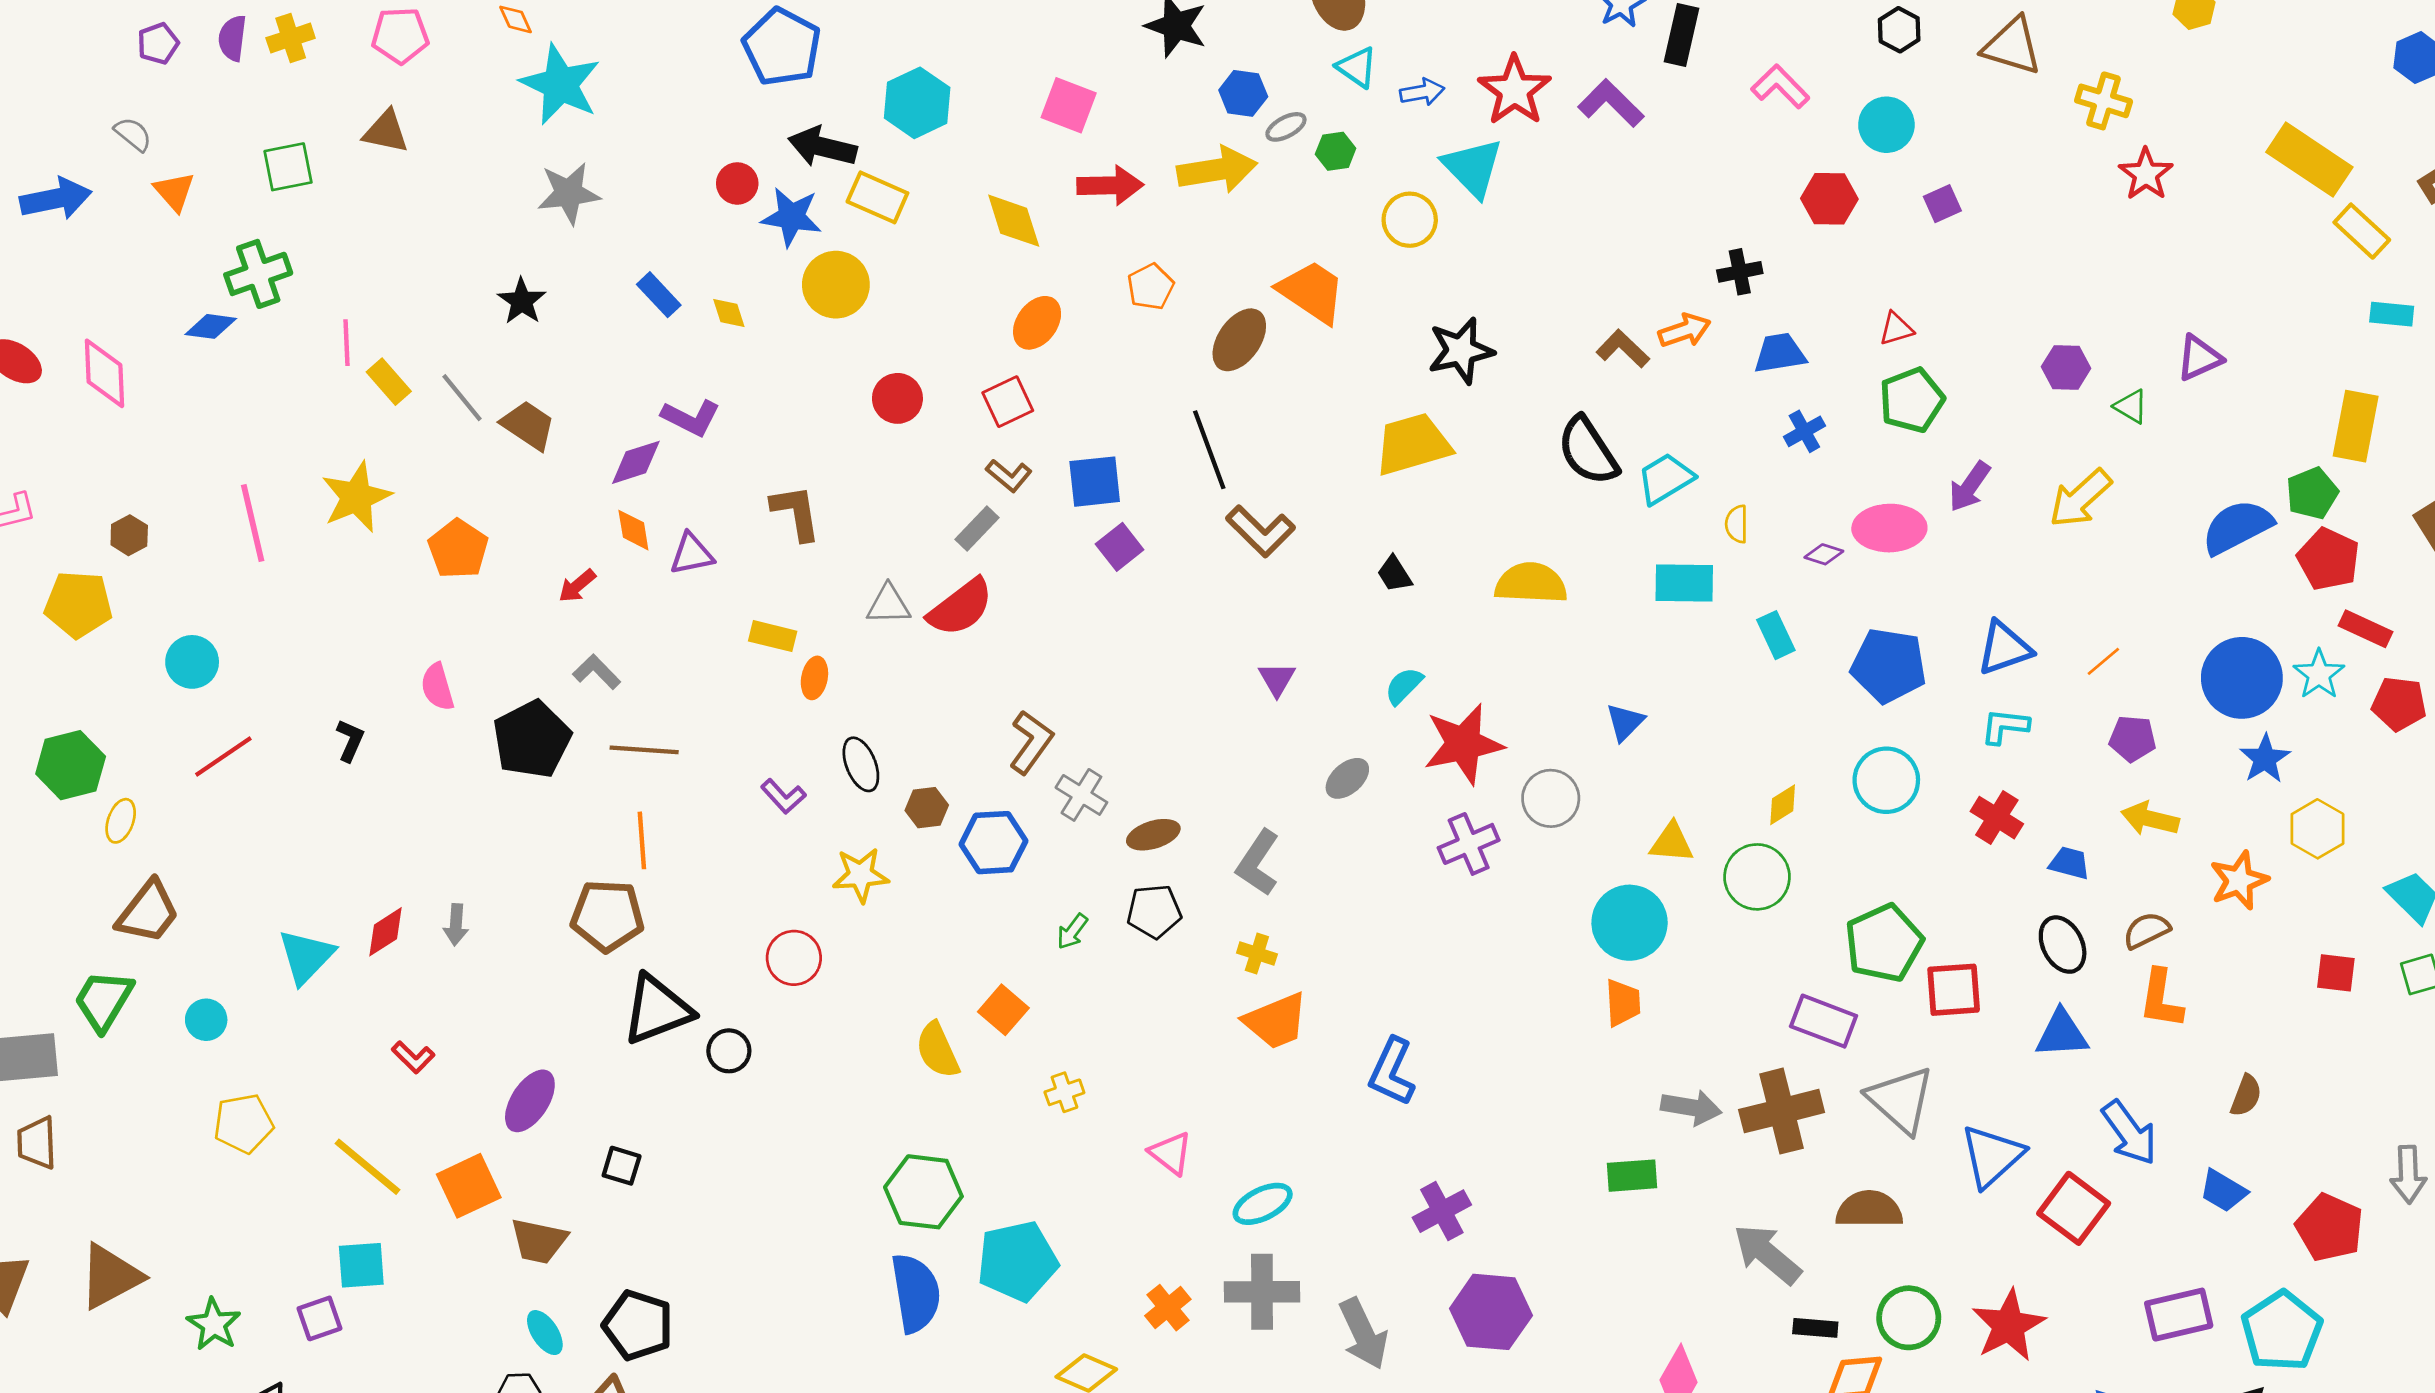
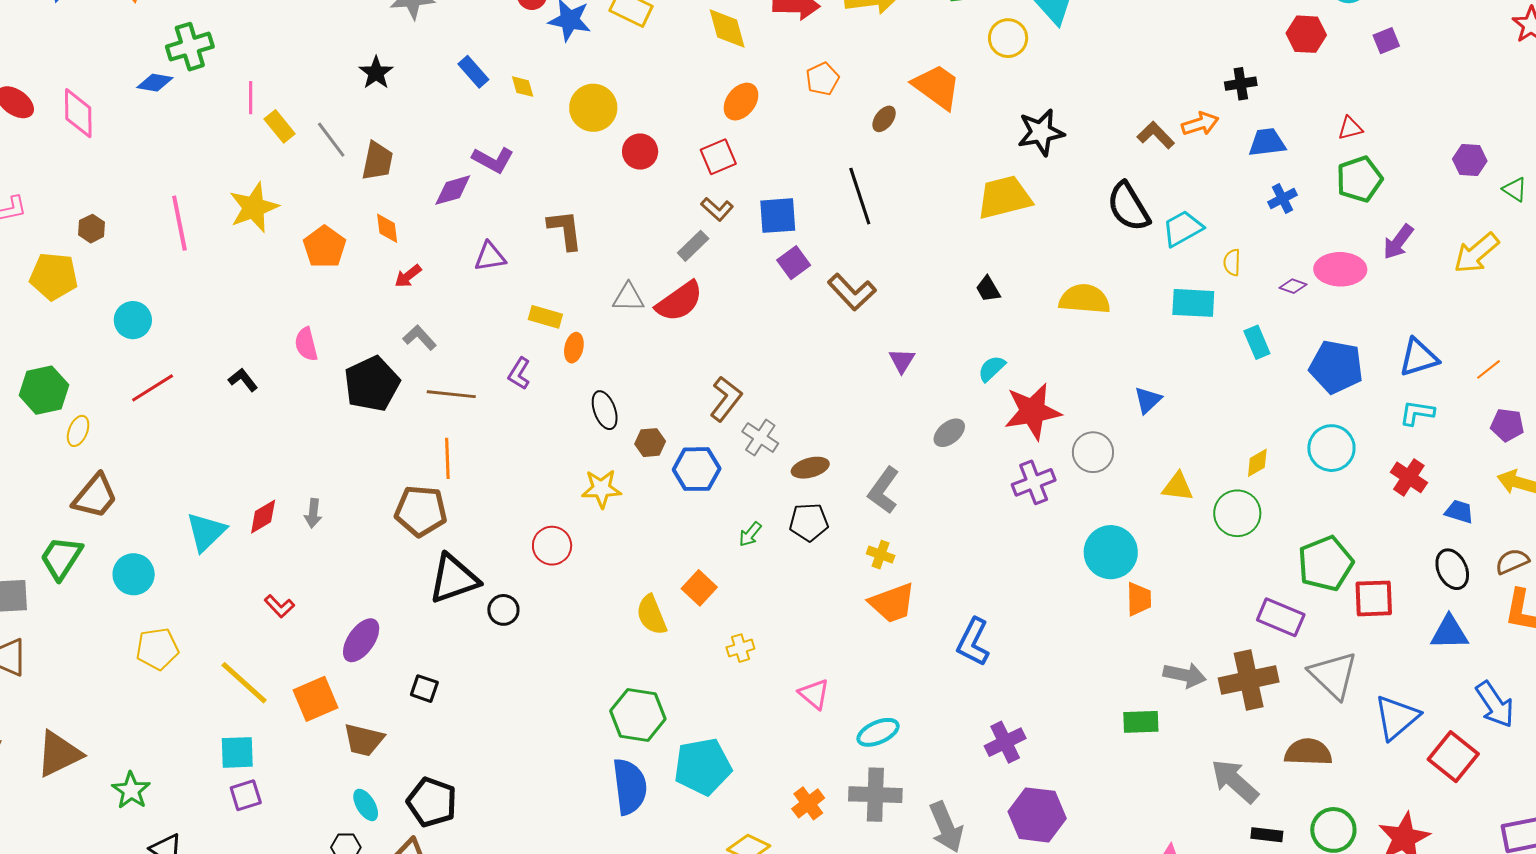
yellow circle: (836, 285) -> (593, 108), moved
brown ellipse: (1239, 340) -> (884, 119), size x0.6
brown trapezoid: (528, 425) -> (377, 161), turned 66
orange diamond: (633, 530) -> (387, 228), moved
brown L-shape: (1260, 531) -> (852, 292), moved
black L-shape: (350, 740) -> (243, 380), turned -64
purple L-shape: (783, 796) -> (519, 374), moved, turned 72
cyan circle: (1630, 923) -> (1111, 552), moved
cyan circle: (206, 1020) -> (134, 574), size x1.4
purple square: (320, 1318) -> (246, 795), moved

